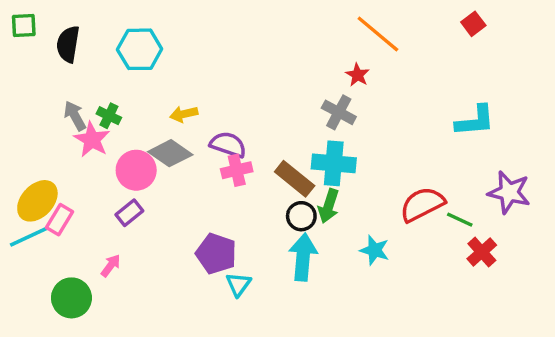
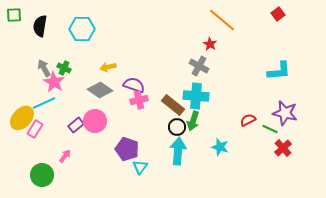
pink circle: (136, 170) -> (95, 121), moved
purple star: (509, 192) -> (285, 113), moved
red semicircle: (422, 204) -> (248, 120), size x0.6
cyan line: (29, 237) -> (44, 103), moved

